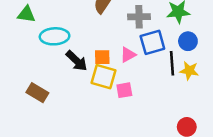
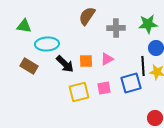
blue square: (152, 42) -> (131, 83), moved
yellow square: (104, 77) -> (79, 92), moved, turned -30
brown rectangle: (37, 93) -> (29, 66), moved

